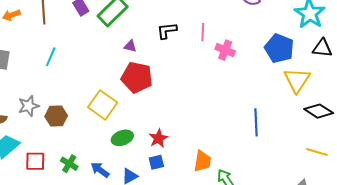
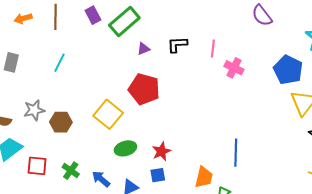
purple triangle: (130, 46) -> (144, 49), moved, turned -40
blue line: (256, 122) -> (236, 153), moved

